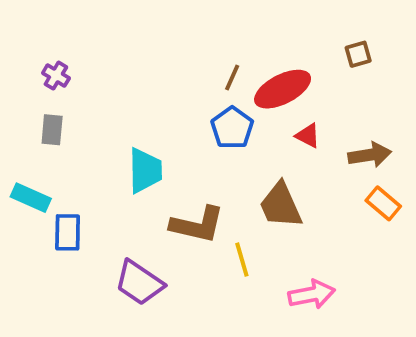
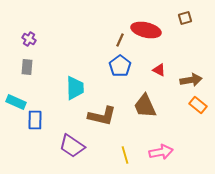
brown square: (358, 54) -> (185, 18), moved
red ellipse: (283, 89) -> (146, 30), moved, turned 40
yellow line: (242, 260) -> (125, 155), moved

